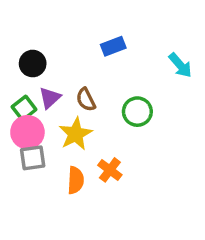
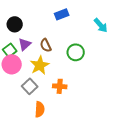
gray square: (33, 158) -> (30, 86), moved, turned -35
orange cross: (110, 170) -> (60, 86), turned -32
orange semicircle: (76, 180) -> (40, 109), moved

